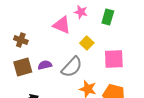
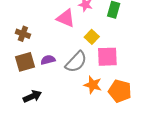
pink square: (114, 59) -> (107, 57), moved

